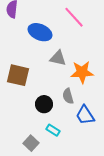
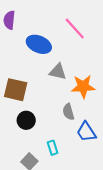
black circle: (44, 104) -> (26, 120), moved
cyan rectangle: (53, 130) -> (53, 148), turned 40

